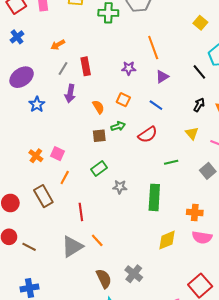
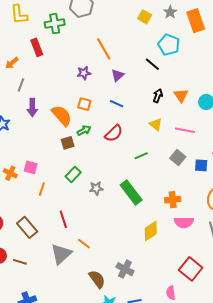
red rectangle: (86, 66) -> (37, 47), moved
orange semicircle: (98, 107) -> (62, 115), size x1.6
brown rectangle: (43, 196) -> (27, 227), moved
green rectangle: (154, 197) -> (131, 192), turned -30

